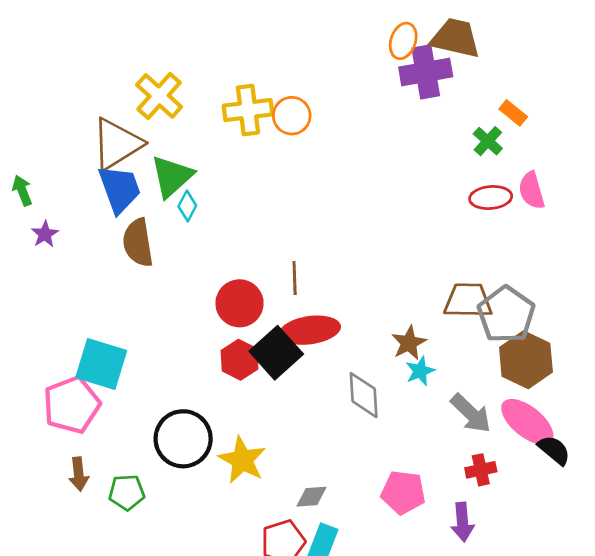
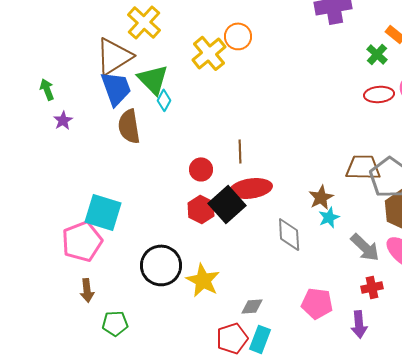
yellow cross: (248, 110) -> (209, 53), moved, turned -32
green triangle: (172, 176) -> (153, 79), turned -32
red circle: (240, 303) -> (201, 169), size x0.7
green pentagon: (127, 492) -> (115, 323), moved

